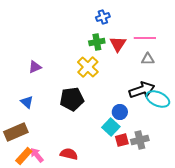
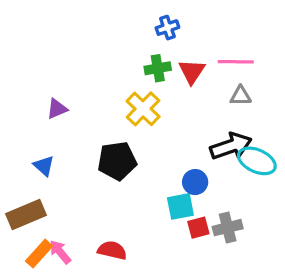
cyan square: (111, 127) -> (180, 206), turned 36

